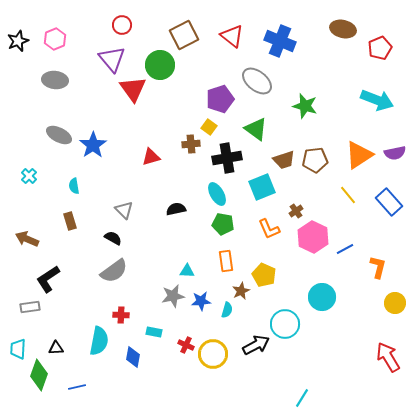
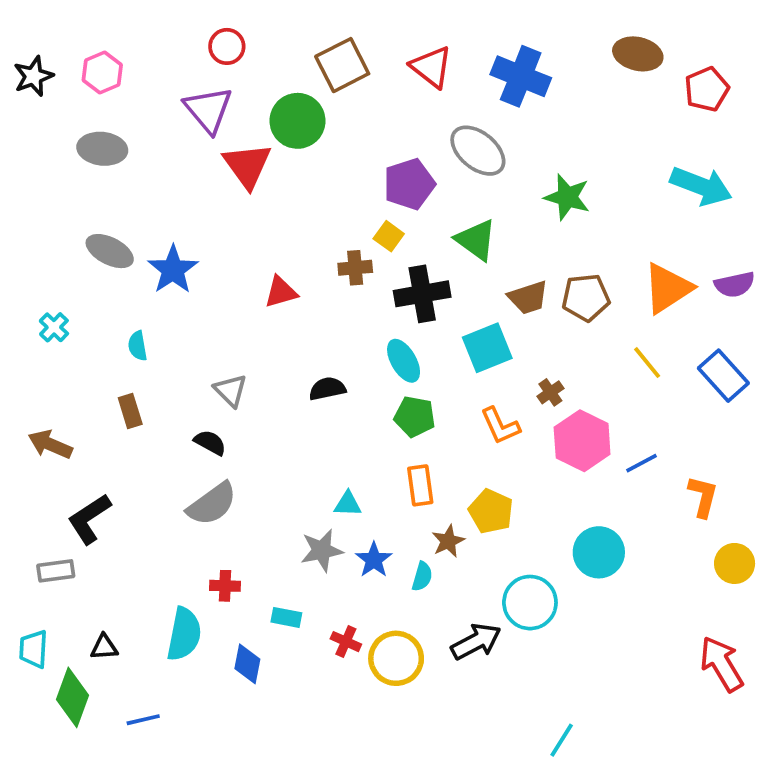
blue star: (201, 301) -> (374, 560), turned -30

